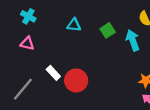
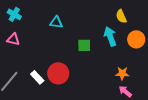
green square: (108, 30) -> (84, 45), moved, turned 32
white rectangle: (53, 73) -> (37, 77), moved

